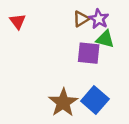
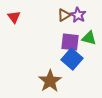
green triangle: (105, 39) -> (89, 38), moved
blue square: (95, 100) -> (72, 59), moved

